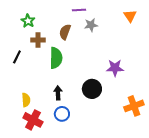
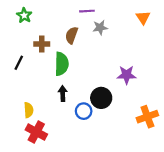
green star: (28, 21) -> (24, 15), moved
black arrow: (58, 93) -> (63, 94), moved
blue circle: (62, 114) -> (84, 111), moved

